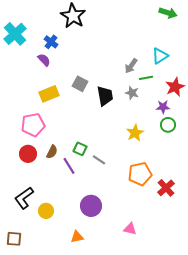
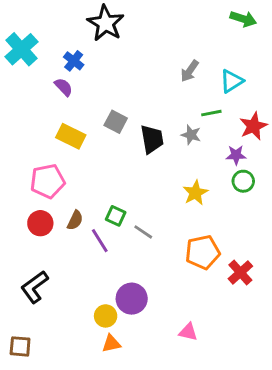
gray arrow: (131, 66) -> (190, 71), moved
yellow rectangle: (49, 94) -> (71, 136), turned 48
yellow circle: (46, 211) -> (106, 316), moved

